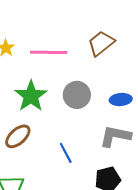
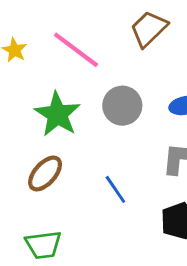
pink line: (49, 52) -> (76, 50), turned 42

